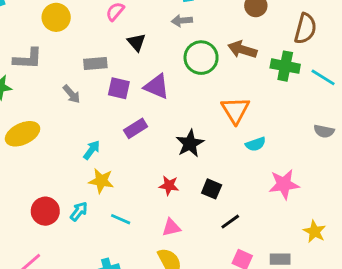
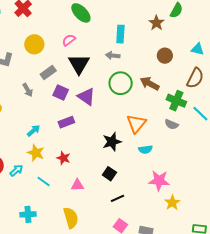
yellow circle: (56, 17) -> (34, 44), moved
black triangle: (136, 42) -> (79, 64), size x1.6
gray rectangle: (95, 63) -> (48, 73), turned -42
gray semicircle: (324, 131) -> (171, 124), moved
black star: (190, 144) -> (112, 142), moved
red star: (169, 186) -> (63, 158), moved
pink triangle: (171, 227) -> (77, 185), moved
yellow star: (315, 231) -> (172, 203), moved

